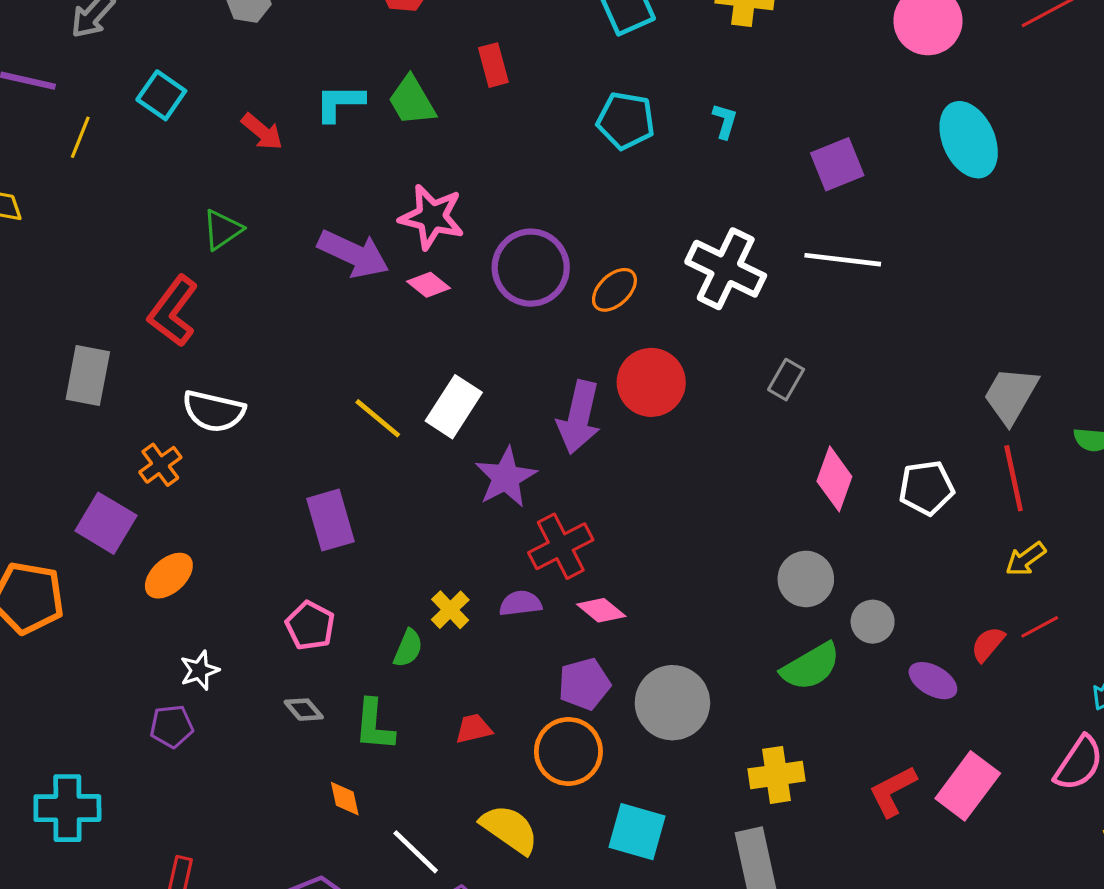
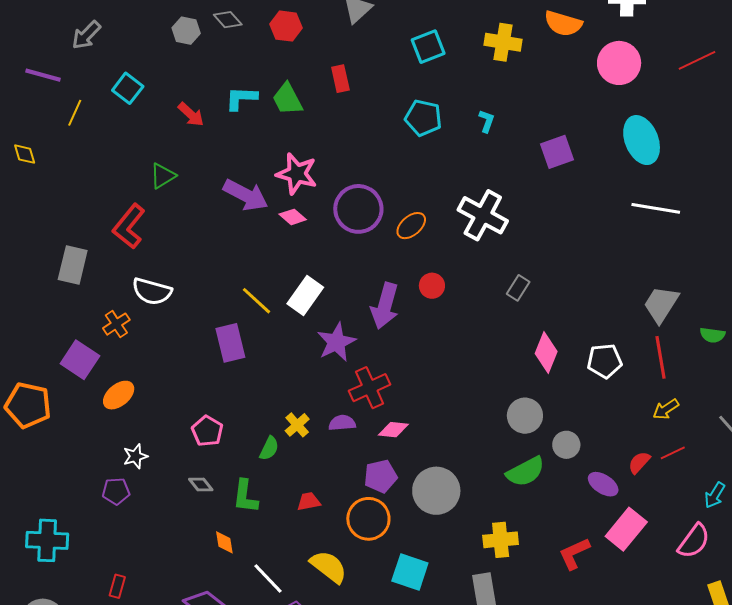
white line: (843, 260) -> (656, 208), moved
red circle: (651, 382) -> (432, 286), size x0.6
purple rectangle: (330, 520) -> (230, 343), moved
pink diamond: (601, 610) -> (393, 430), turned -36
pink rectangle: (968, 786) -> (626, 529), moved

